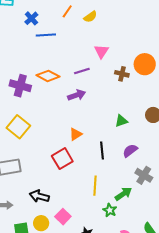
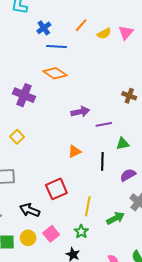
pink triangle: (101, 51) -> (126, 33), moved
purple line: (82, 71) -> (104, 124), moved
orange diamond: (48, 76) -> (55, 73), moved
yellow square: (18, 127) -> (17, 137), size x0.6
black line: (102, 150) -> (102, 161), moved
red square: (62, 159) -> (56, 189), moved
green star: (110, 210) -> (81, 231), moved

